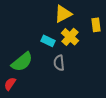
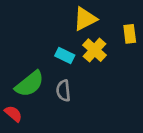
gray semicircle: (59, 63) -> (63, 91), moved
red semicircle: (10, 84) -> (13, 114), turned 96

